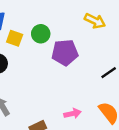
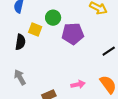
yellow square: (15, 38) -> (35, 29), moved

